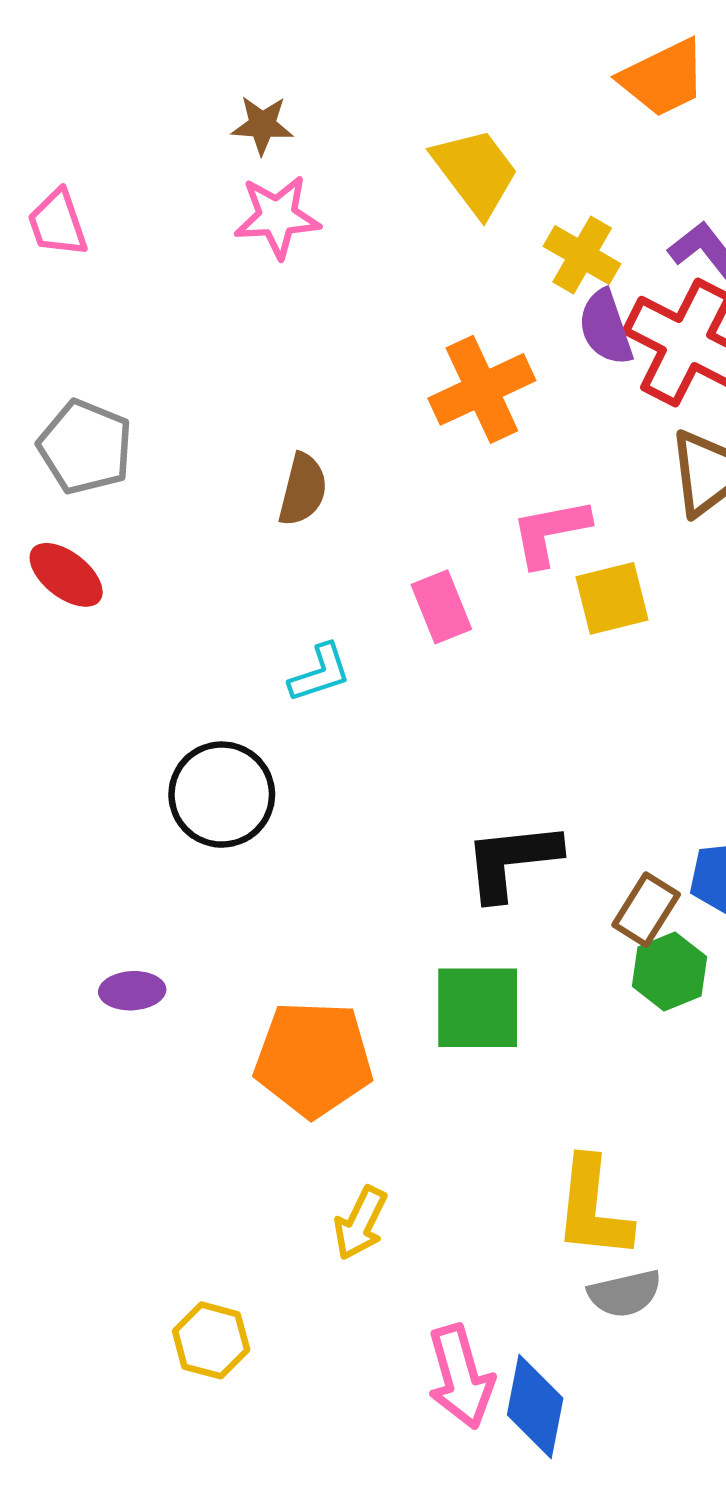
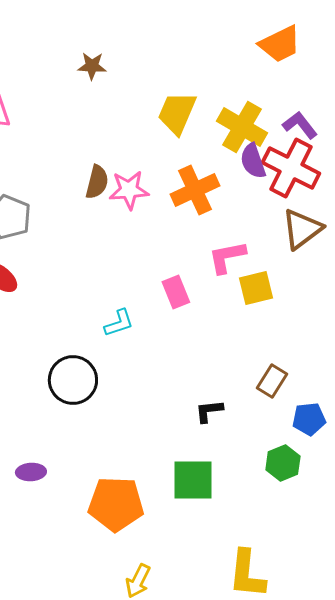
yellow trapezoid: (476, 172) -> (177, 113), moved, turned -120
pink star: (277, 217) -> (129, 190), moved
yellow cross: (582, 255) -> (242, 127), size x1.4
brown semicircle: (303, 490) -> (97, 182), moved
black L-shape: (512, 861) -> (209, 411), size x0.6
brown rectangle: (646, 910) -> (272, 381), moved

